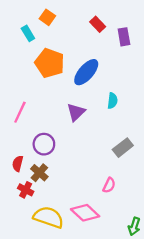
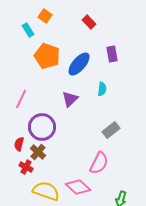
purple rectangle: (124, 37) -> (112, 54), moved
purple circle: (44, 144) -> (42, 127), size x1.4
pink semicircle: (109, 185) -> (99, 163), size x1.6

